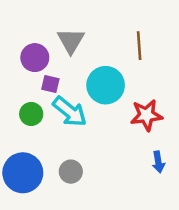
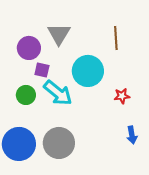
red star: (146, 115) -> (122, 96), size x0.6
gray circle: (71, 172) -> (59, 143), size x1.6

